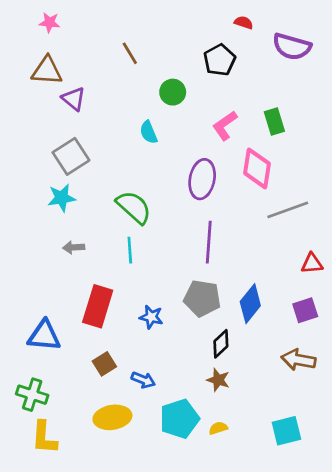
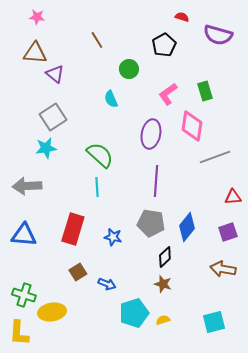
gray arrow: (74, 247) -> (27, 186), moved, size x1.8
blue triangle: (44, 336) -> (24, 235), moved
yellow ellipse: (112, 417) -> (52, 312), moved
yellow L-shape: (44, 437) -> (19, 333), moved

